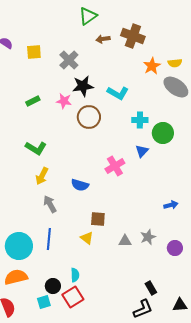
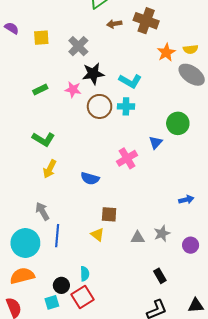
cyan cross: (140, 120) -> (126, 106), moved
gray arrow: (50, 204) -> (42, 211), moved
black rectangle: (151, 288) -> (160, 276), moved

